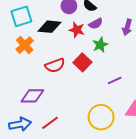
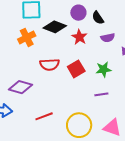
purple semicircle: (96, 24) -> (108, 38), moved
green star: (100, 45) -> (104, 69), moved
red line: (50, 123) -> (44, 116), moved

